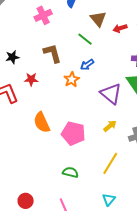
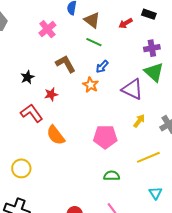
brown triangle: (98, 19) -> (92, 20), moved
orange semicircle: (42, 122) -> (56, 135), moved
yellow line: (110, 163) -> (148, 157), turned 50

